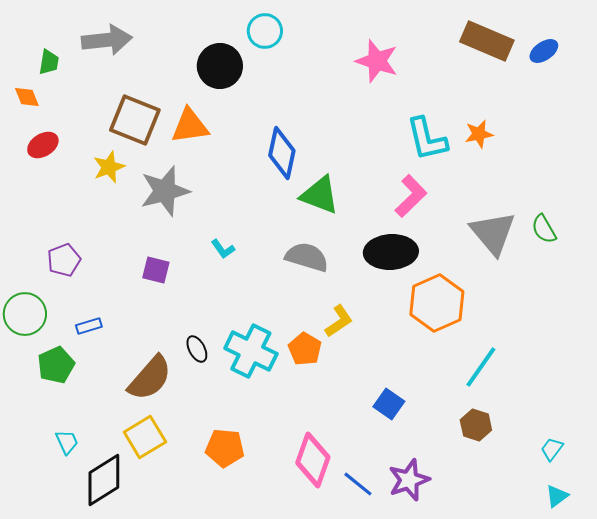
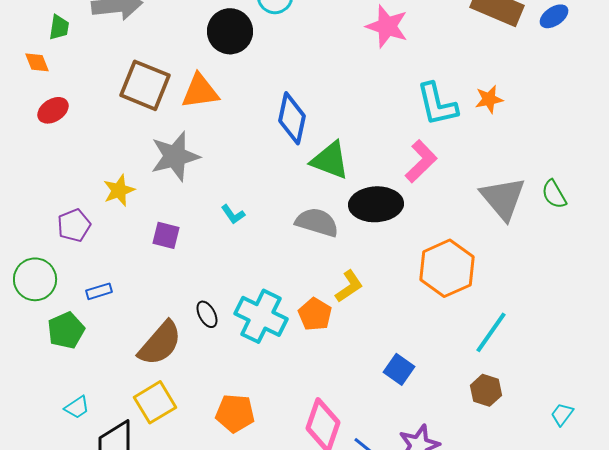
yellow star: (109, 167) -> (119, 190), moved
black ellipse: (391, 252) -> (376, 204), moved
cyan trapezoid: (67, 442) -> (77, 407), turned 80

